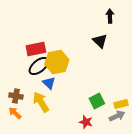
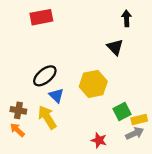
red rectangle: (36, 49) -> (41, 17), moved
yellow hexagon: (57, 62) -> (93, 84), moved
green square: (97, 101) -> (122, 112), moved

